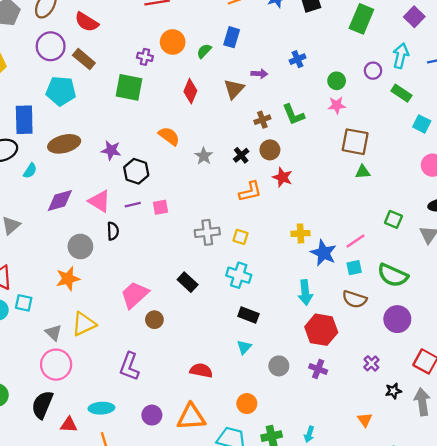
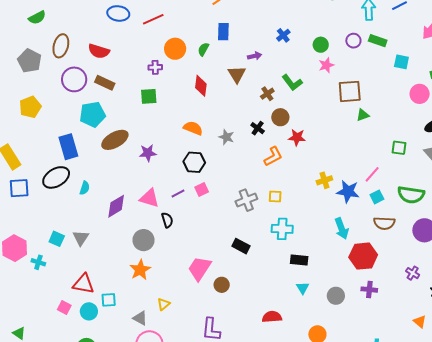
purple circle: (373, 71) -> (353, 41), moved
green square: (129, 87) -> (149, 96), size x0.7
brown ellipse: (64, 144) -> (115, 140), moved
black hexagon: (136, 171) -> (194, 162), moved
yellow triangle: (84, 324) -> (164, 304), size x0.6

